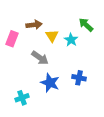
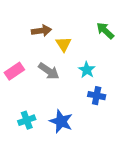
pink rectangle: (12, 39) -> (14, 71), moved, turned 35
cyan star: (71, 40) -> (87, 70), moved
blue star: (50, 83) -> (61, 121), moved

